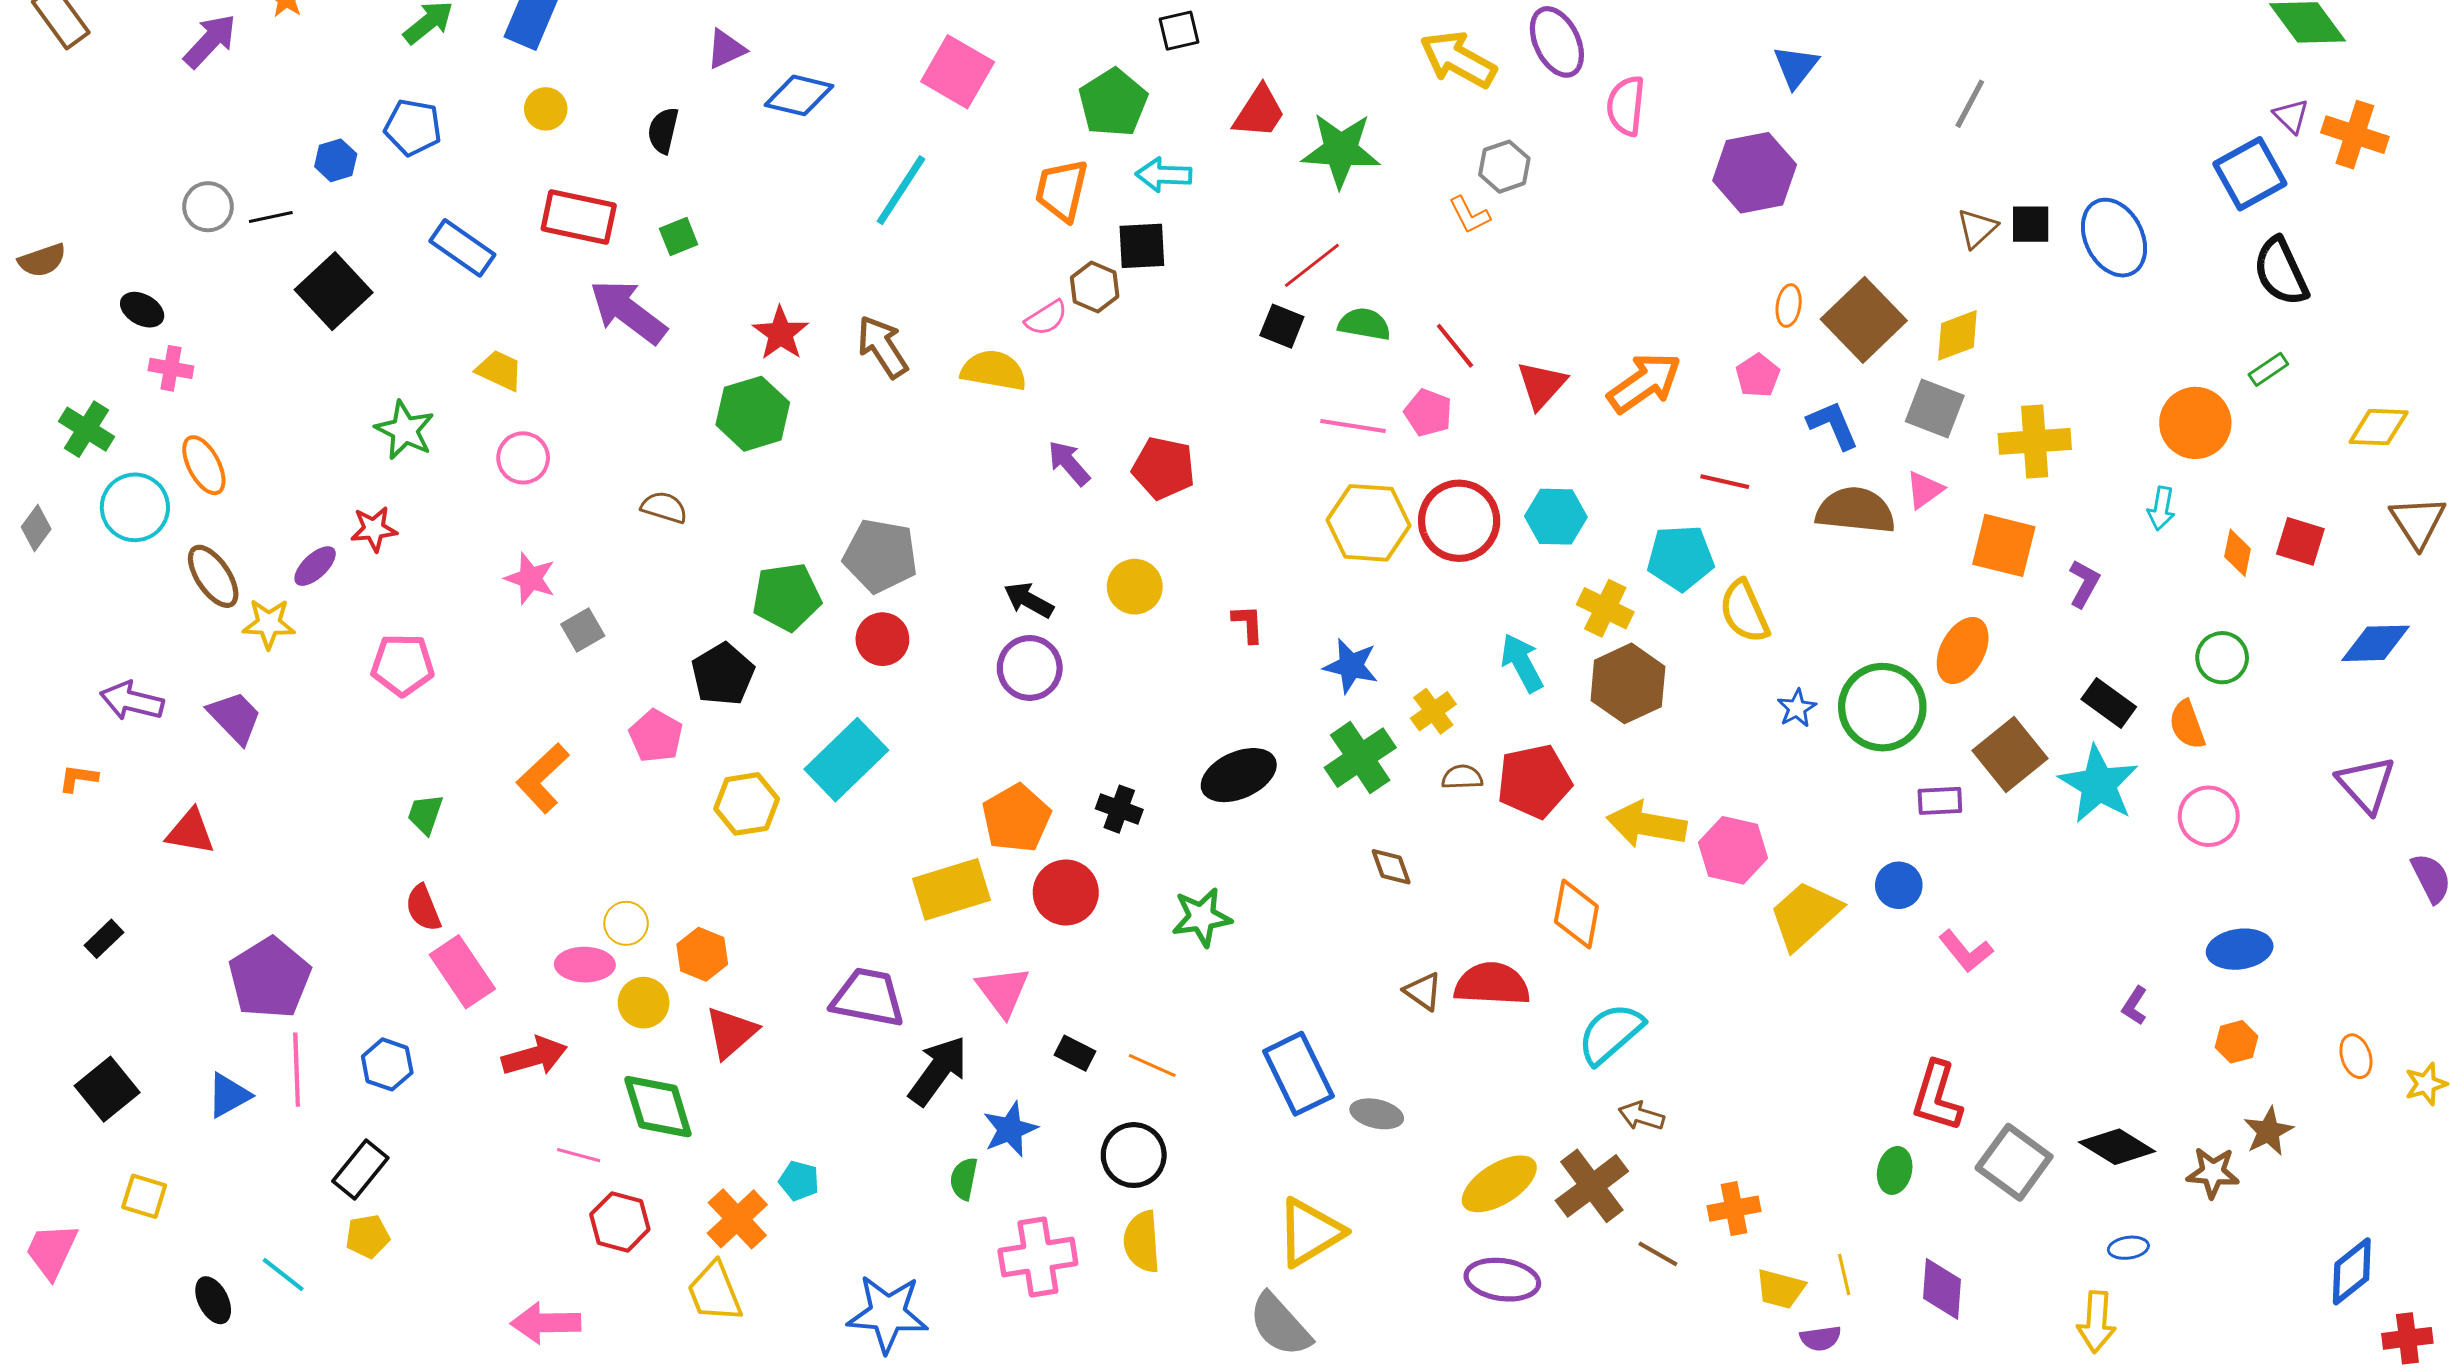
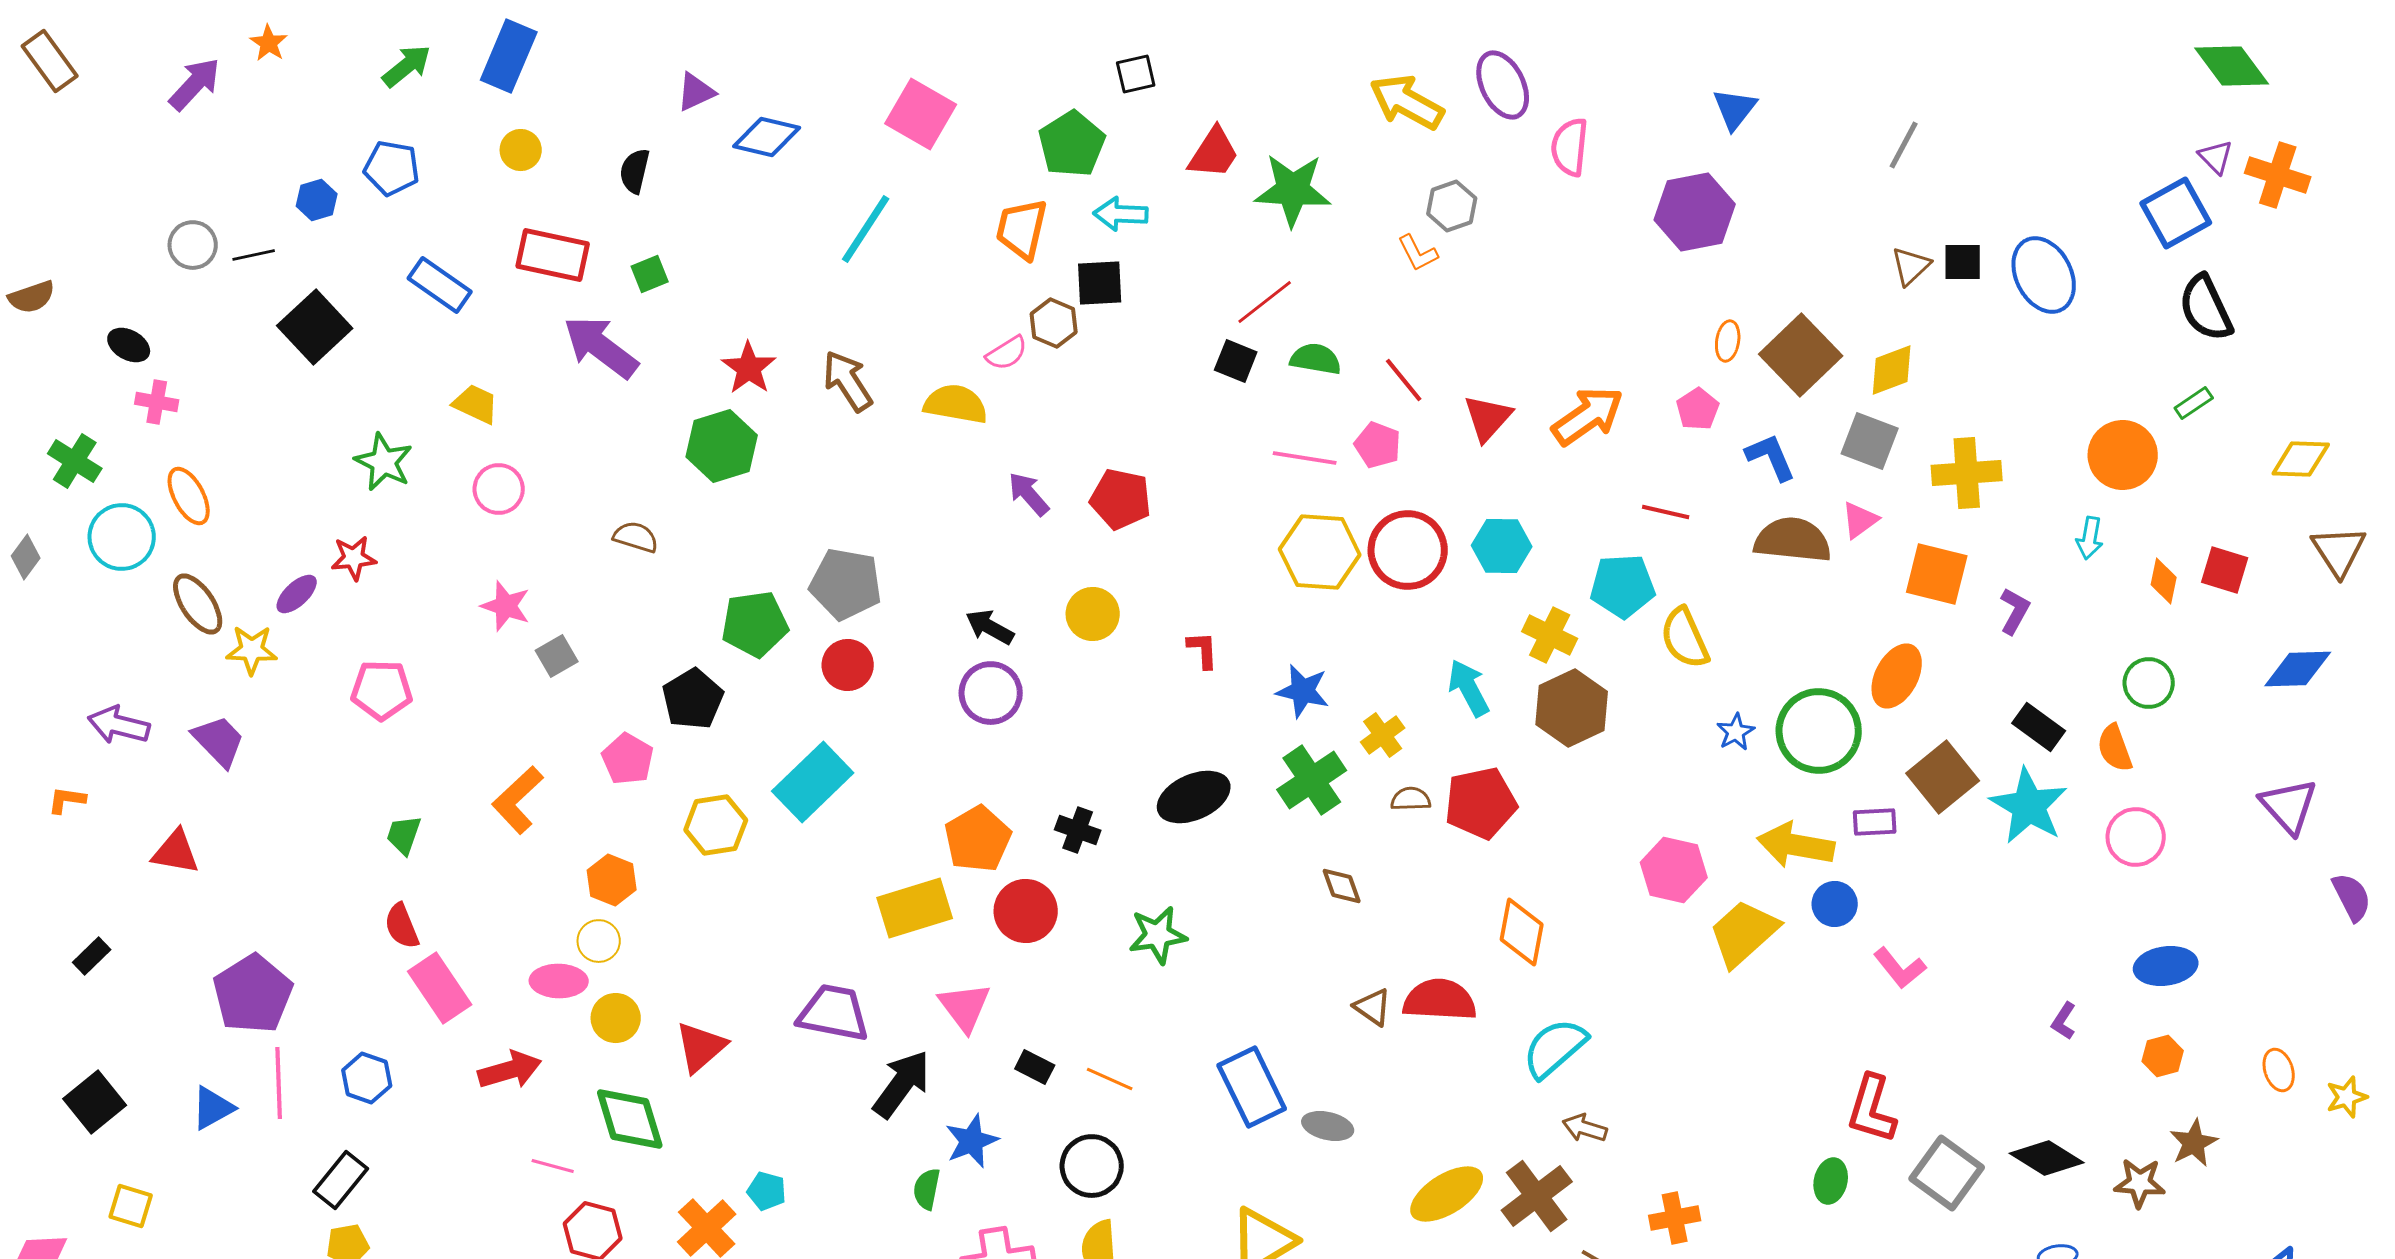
yellow arrow: (1646, 825) -> (1796, 845), moved
orange hexagon: (702, 954) -> (612, 880), moved

